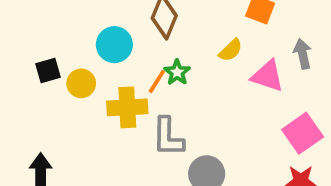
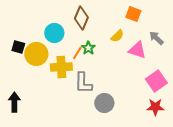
gray arrow: (303, 54) -> (156, 38), turned -35
black square: (48, 70) -> (18, 47), turned 32
yellow circle: (81, 83) -> (36, 54), size x1.5

